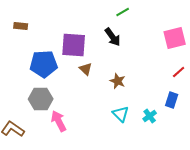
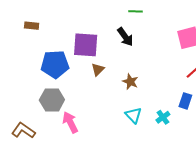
green line: (123, 12) -> (135, 11), turned 32
brown triangle: (86, 69) -> (98, 69), turned 32

